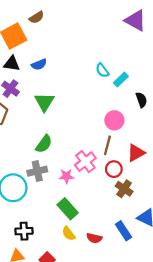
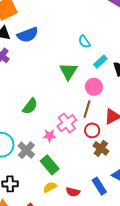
blue semicircle: (39, 64) -> (28, 35), size x1.5
cyan rectangle: (121, 80) -> (100, 62), moved
green triangle: (44, 102) -> (68, 71), moved
gray cross: (37, 171) -> (26, 150), moved, turned -36
yellow semicircle: (69, 234) -> (50, 187), turned 96

